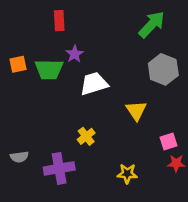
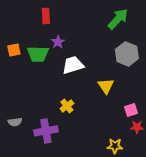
yellow star: (127, 174) -> (115, 146), moved

